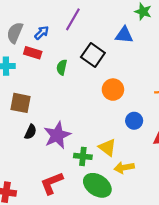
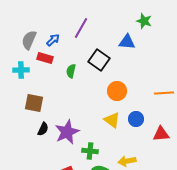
yellow triangle: (107, 147) -> (112, 120), moved

